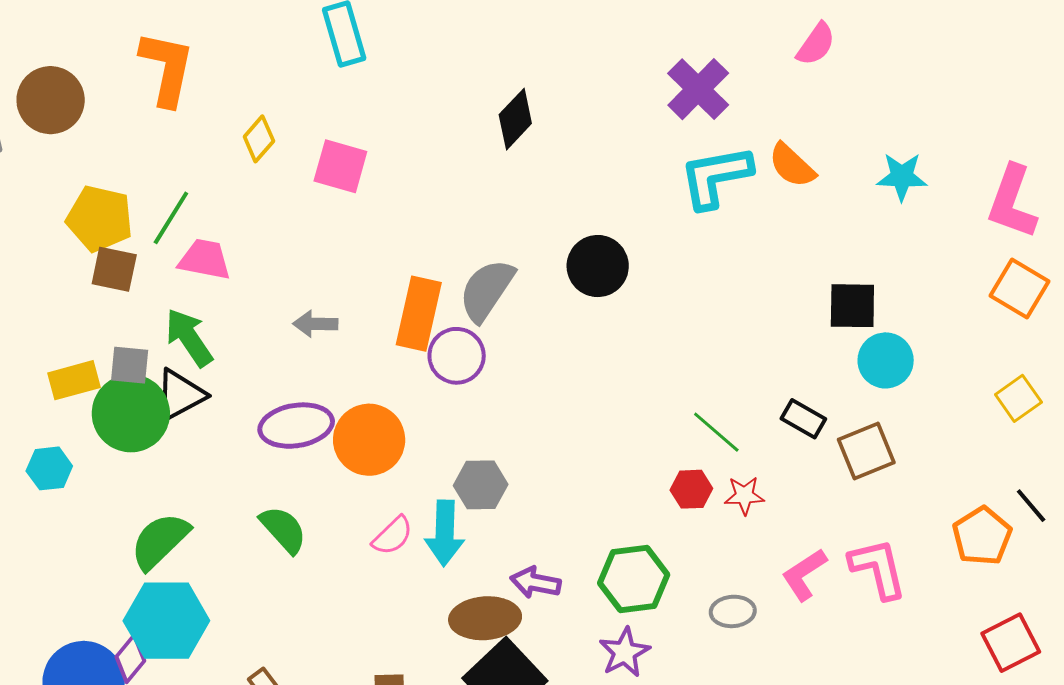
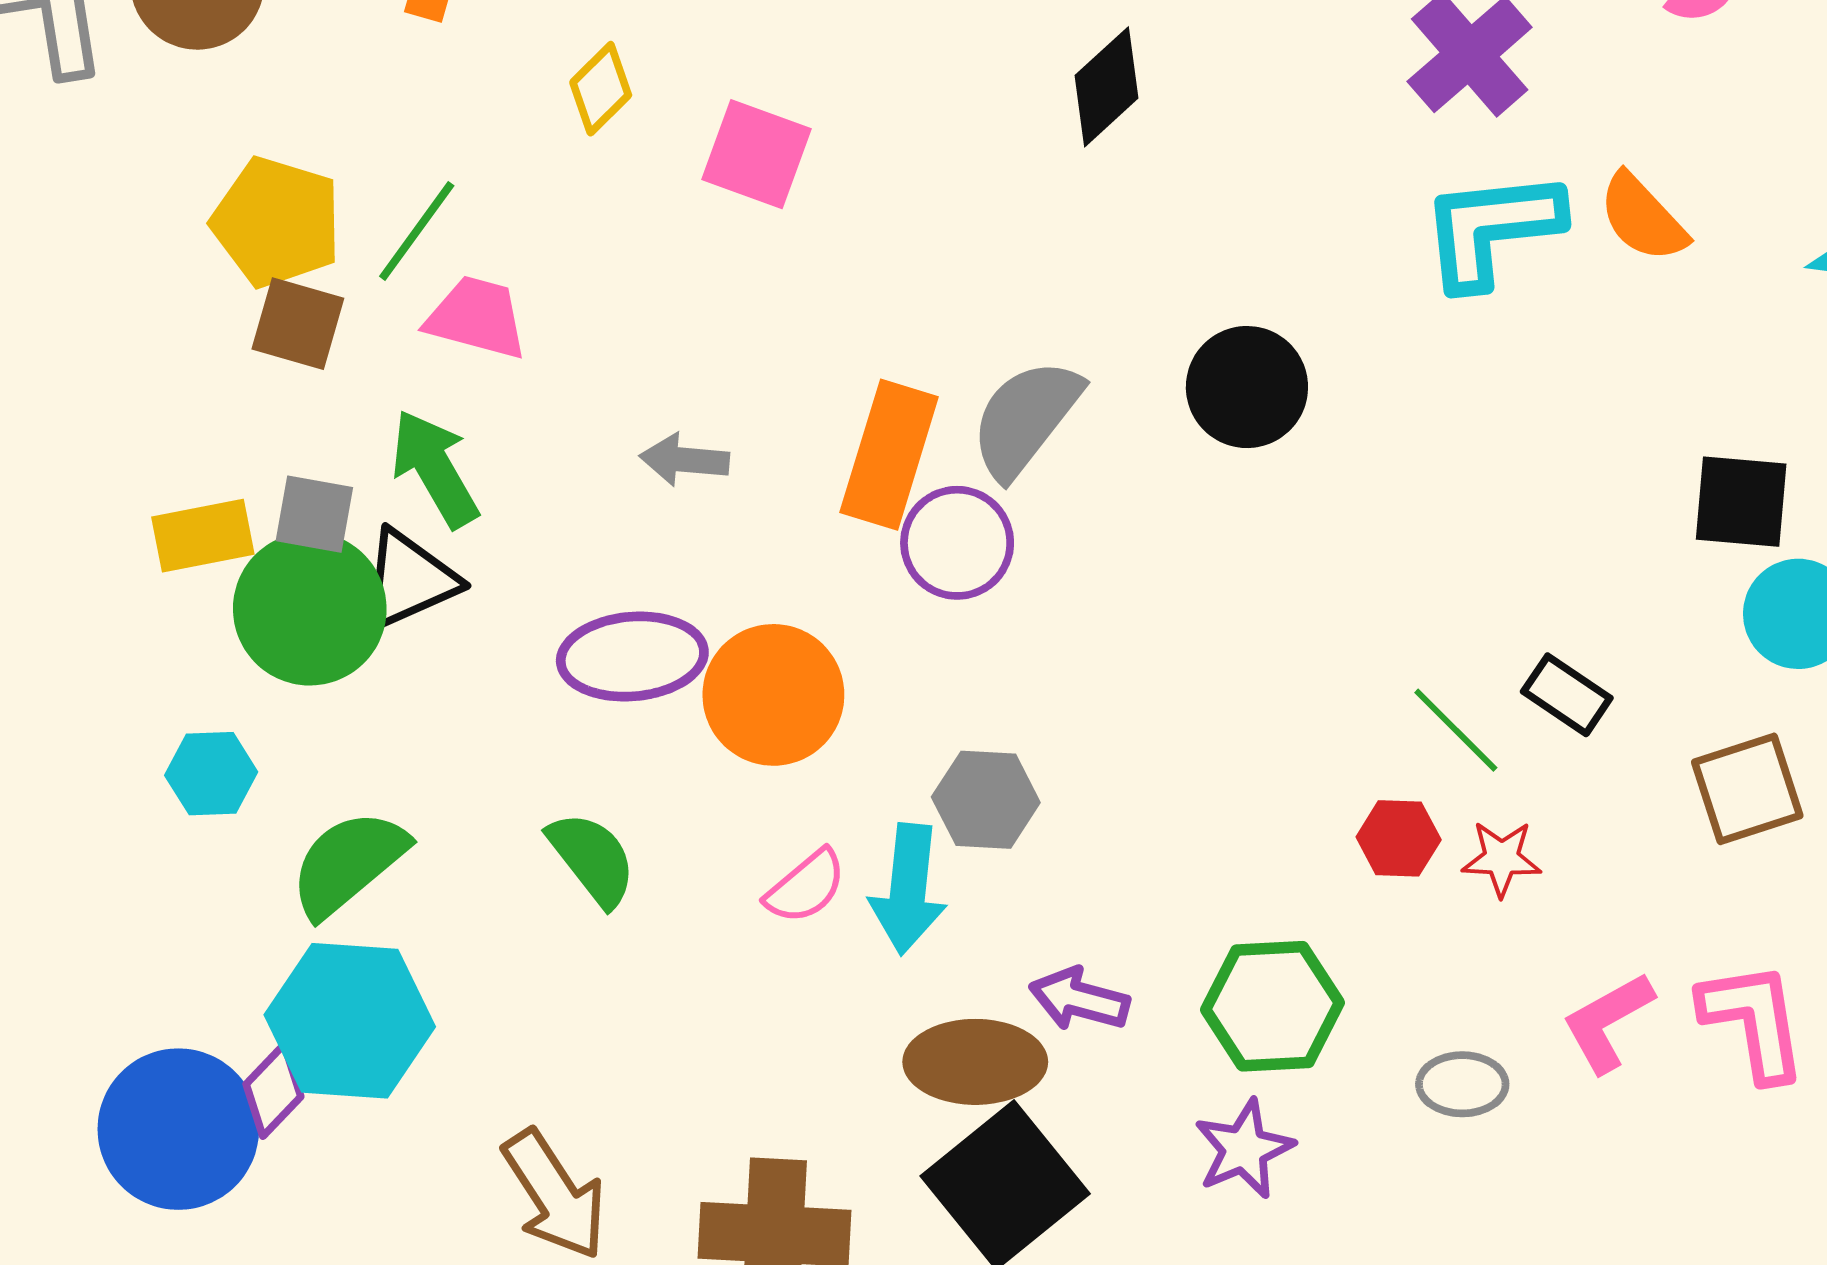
black rectangle: (803, 419) -> (1567, 695), moved
cyan hexagon: (49, 468) -> (211, 774), moved

